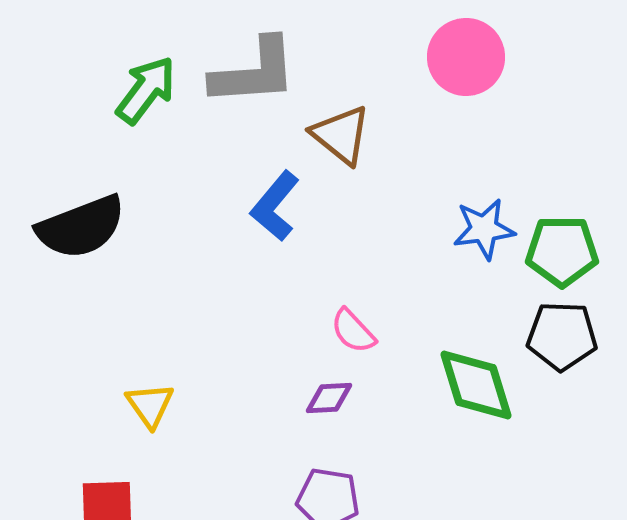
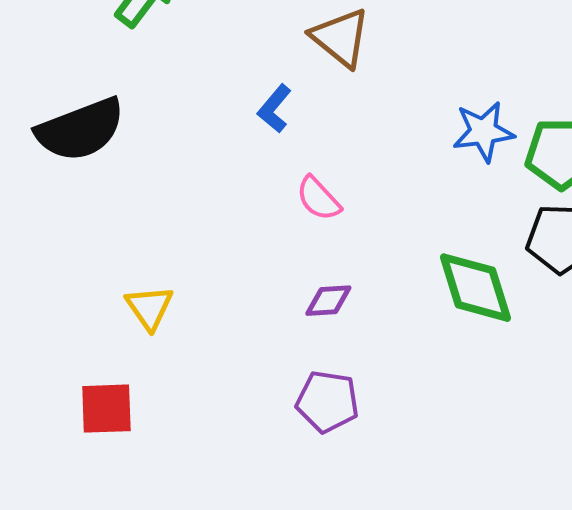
blue L-shape: (275, 206) -> (274, 109), size x0.7
pink semicircle: (353, 331) -> (318, 199), moved

